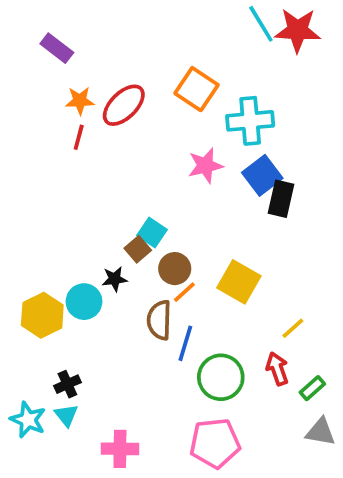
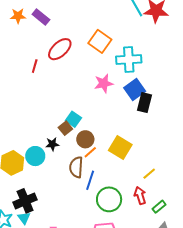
purple rectangle: (57, 48) -> (41, 17), moved
orange star: (80, 101) -> (18, 16), moved
black cross: (67, 384) -> (25, 201), size x1.6

